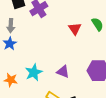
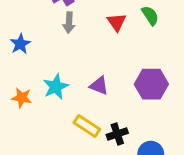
gray arrow: (11, 26) -> (69, 23), moved

